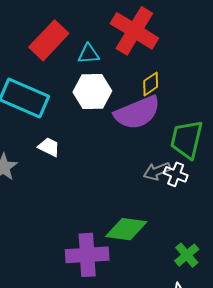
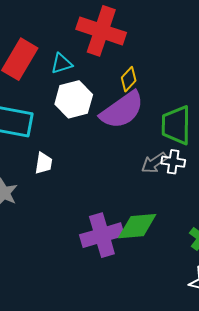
white trapezoid: (49, 147) -> (44, 163), turned 85
purple cross: (87, 255) -> (102, 235), moved

